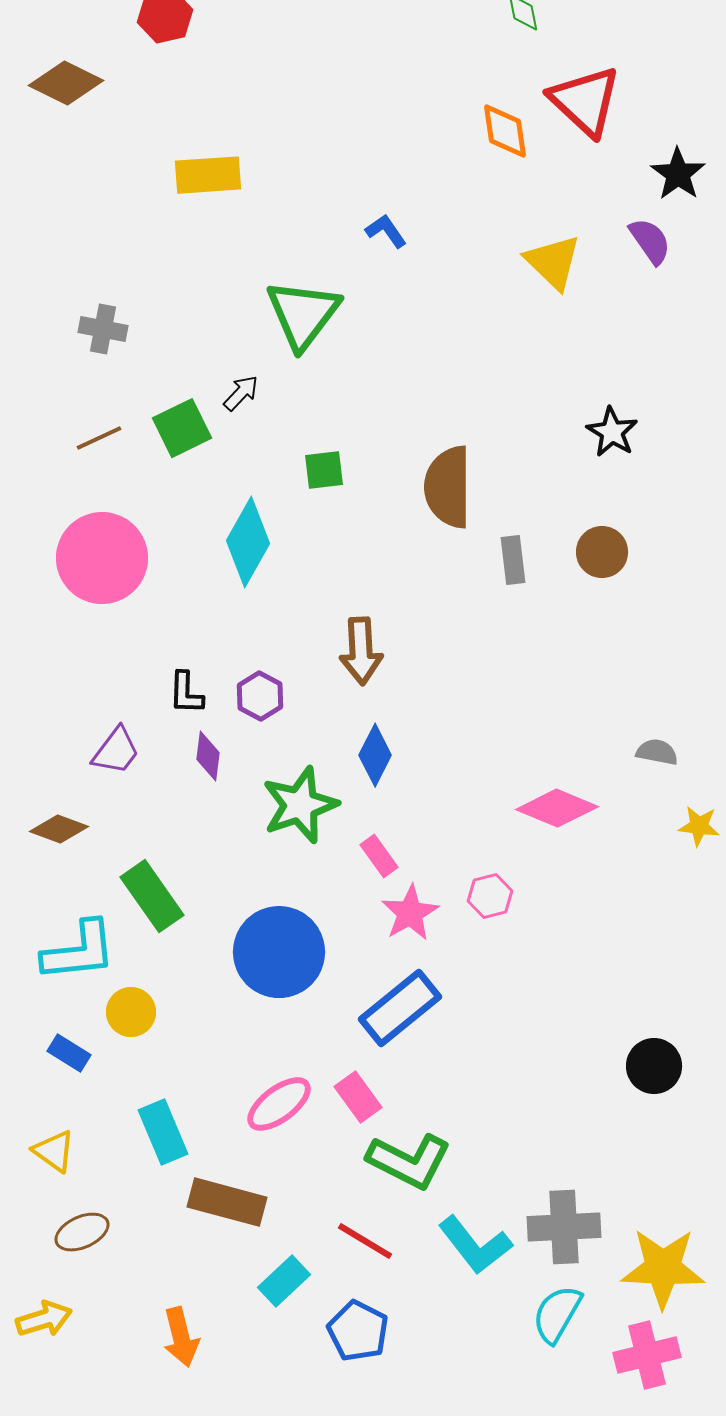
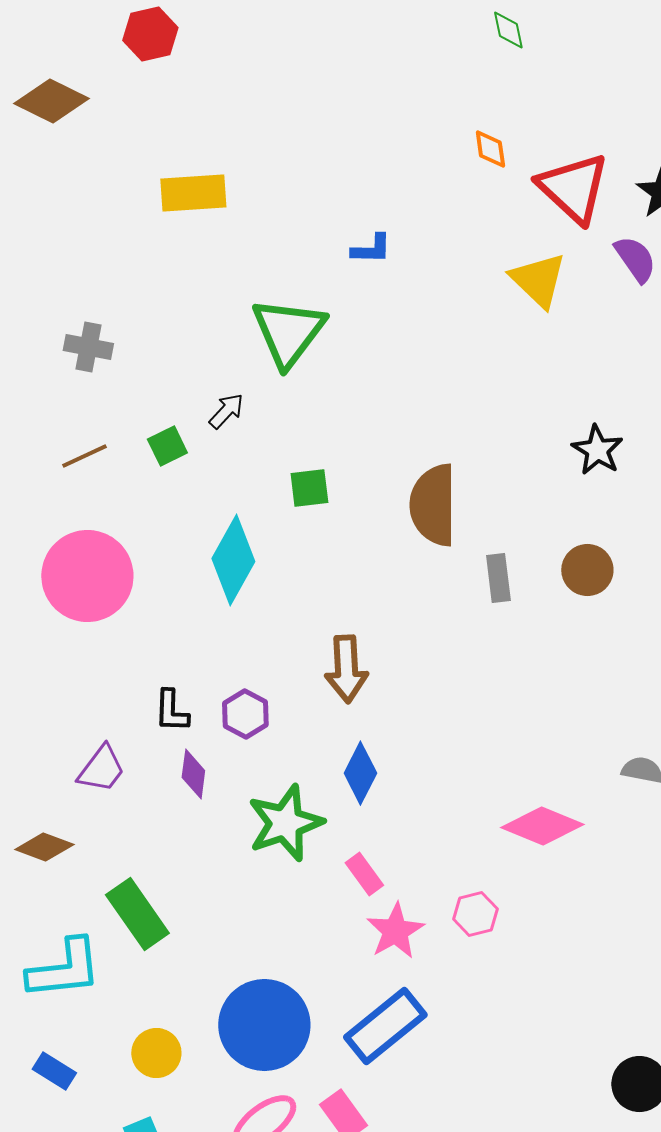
red triangle: (585, 101) -> (573, 188), moved
orange diamond: (505, 131) -> (490, 149), size x0.7
blue L-shape: (386, 231) -> (371, 249), turned 126
green square: (182, 428) -> (167, 446), size x0.7
blue circle: (279, 952) -> (264, 1025), moved
yellow circle: (131, 1012) -> (156, 1053), moved

